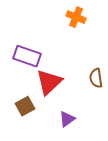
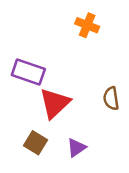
brown square: (25, 106) -> (36, 143), moved, turned -30

